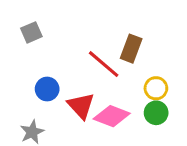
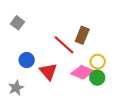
gray square: (31, 32) -> (17, 23), turned -32
pink diamond: (112, 116) -> (82, 72), moved

